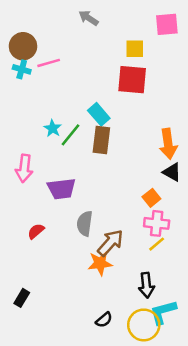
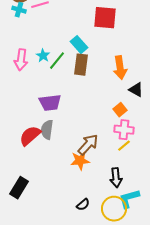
orange arrow: (168, 144) -> (120, 68), moved
pink arrow: (24, 168) -> (21, 60), moved
gray semicircle: (85, 223) -> (47, 130), moved
red semicircle: (36, 231) -> (30, 136), size x1.6
black rectangle: (22, 298) -> (19, 188), size x1.5

